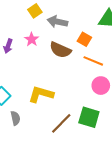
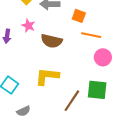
brown semicircle: (60, 50) -> (52, 41), moved
gray semicircle: (15, 118) -> (23, 111), moved, turned 88

